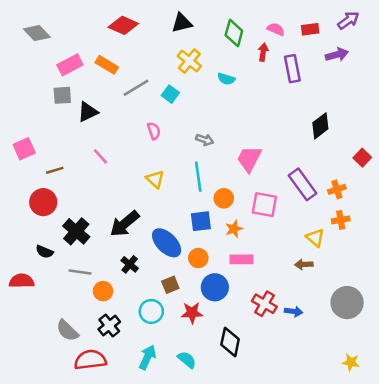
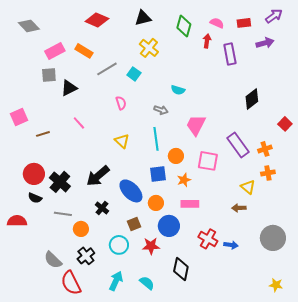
cyan semicircle: (226, 79) -> (178, 90), moved
red circle: (43, 202) -> (34, 174), moved
red semicircle: (90, 360) -> (71, 283), turned -110

